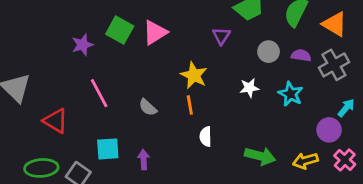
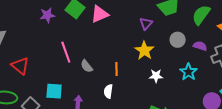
yellow star: (194, 75) -> (144, 51), moved
white star: (249, 88) -> (156, 76), moved
pink line: (99, 93) -> (66, 52), moved
white semicircle: (206, 137) -> (108, 91), moved

